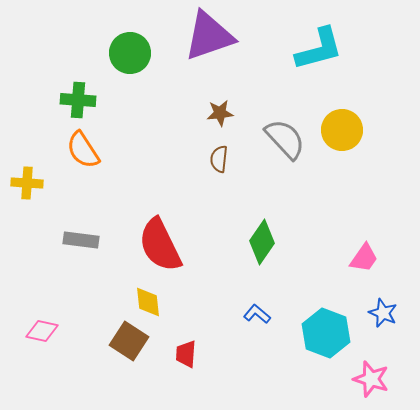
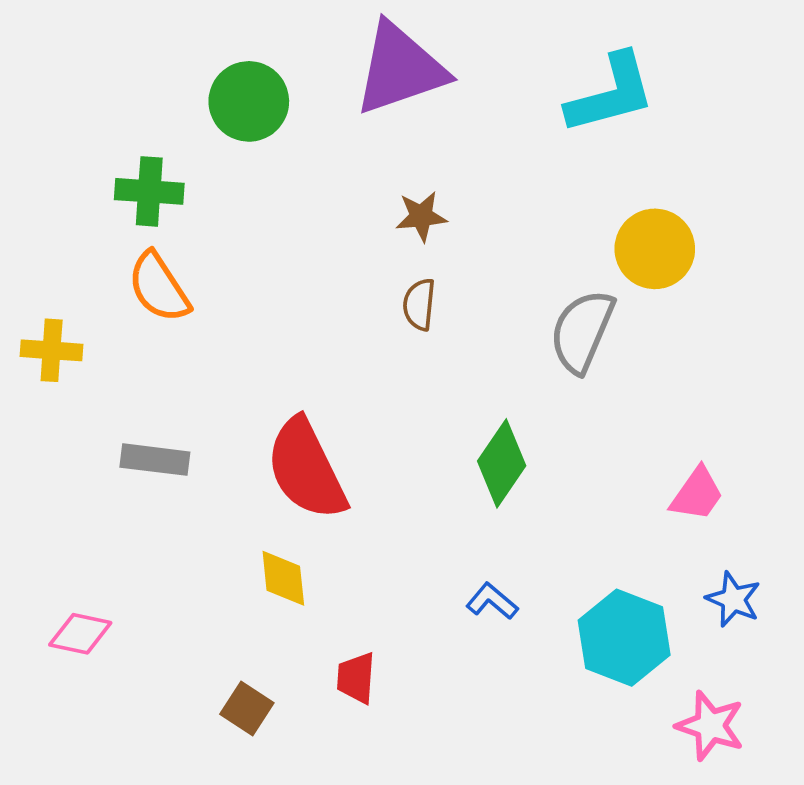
gray semicircle: (285, 139) -> (582, 331), moved, turned -114
brown square: (129, 341) -> (247, 708), moved, size x0.7

